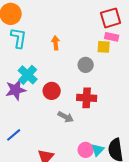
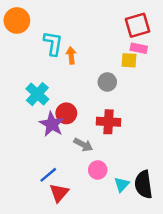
cyan L-shape: (19, 38) -> (53, 43), moved
purple star: (16, 90) -> (52, 124), moved, turned -30
blue line: (14, 135) -> (48, 175), moved
pink circle: (86, 150) -> (98, 170), moved

